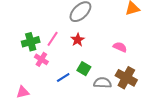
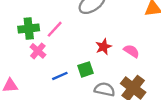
red star: (78, 40) -> (104, 47), moved
green square: (84, 69) -> (86, 69), turned 32

